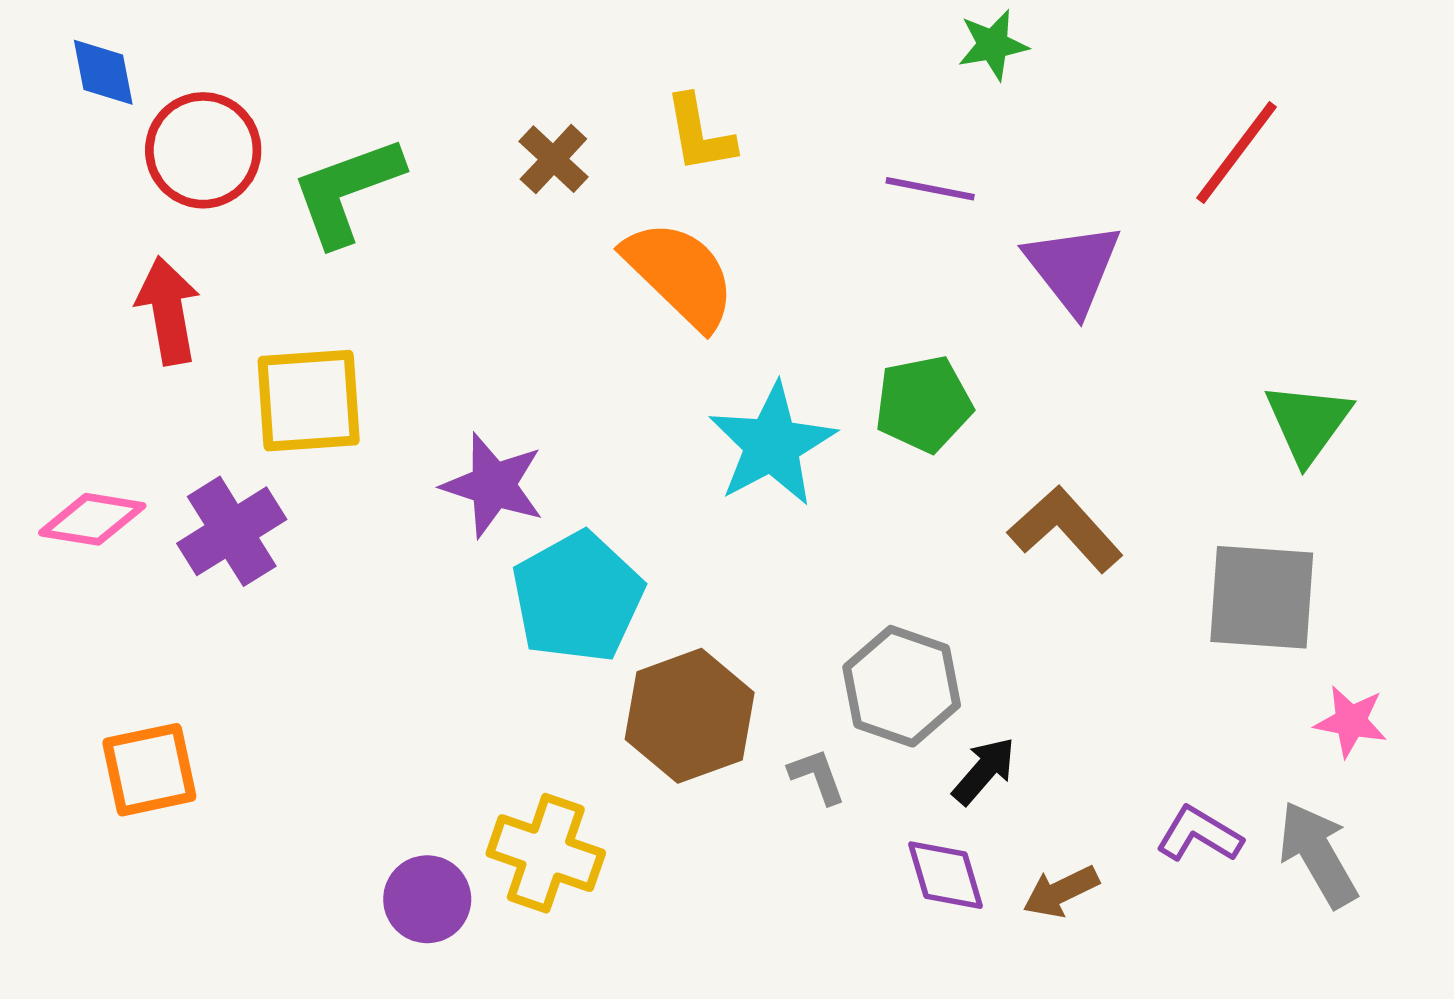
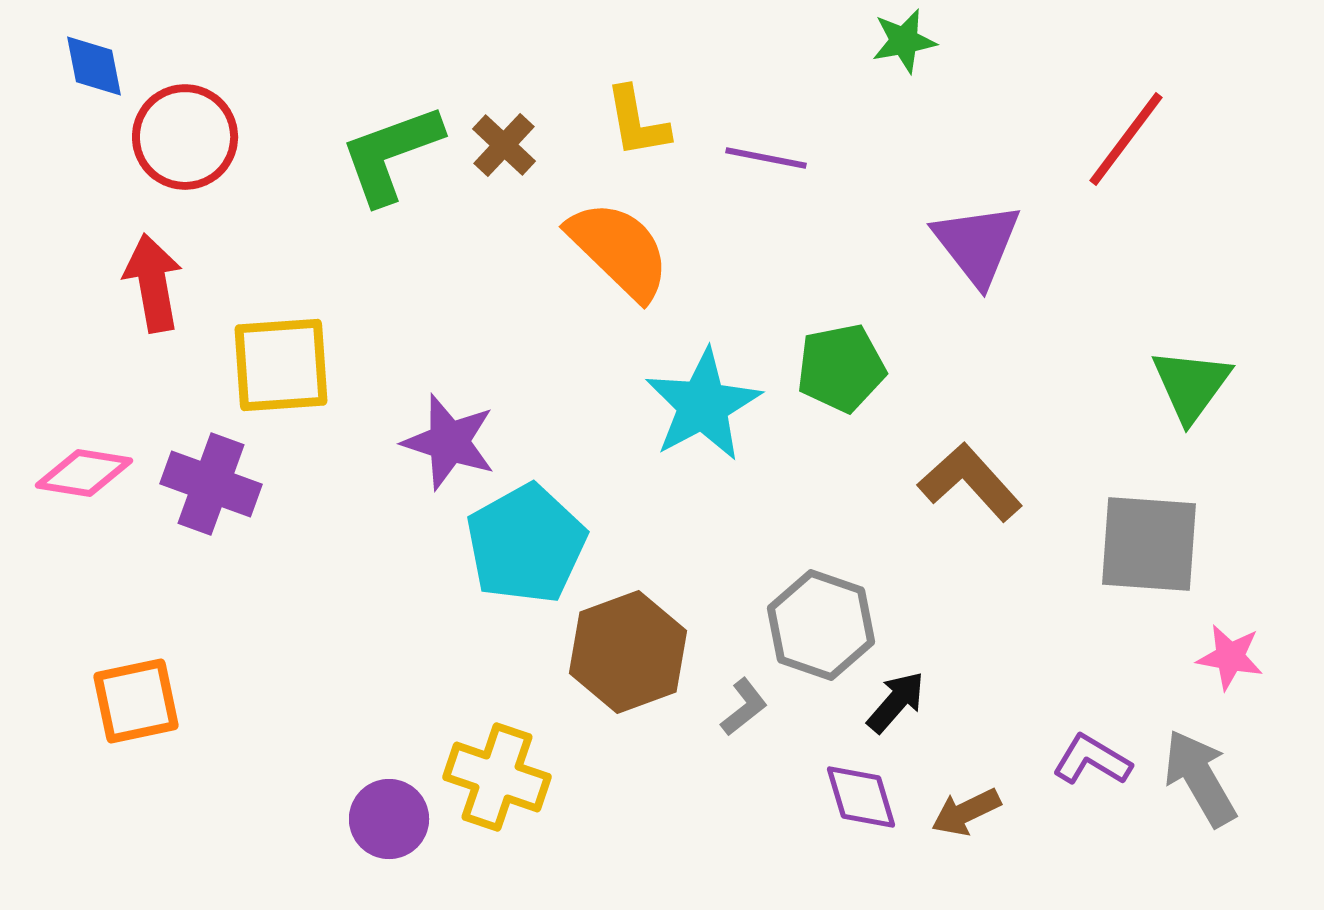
purple line: (930, 189) -> (766, 158), moved
green L-shape: (347, 191) -> (391, 154), moved
purple cross: (232, 531) -> (211, 484), turned -38
gray L-shape: (817, 776) -> (744, 707), turned 72

